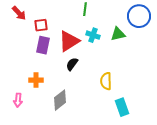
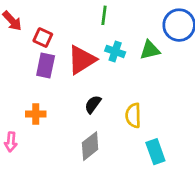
red square: (41, 25) -> (43, 38), turned 32
black semicircle: (72, 64) -> (93, 104), moved
gray diamond: (60, 100) -> (90, 146), moved

